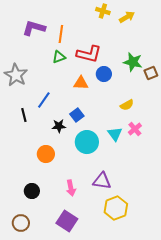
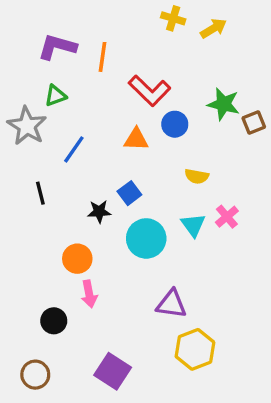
red L-shape: (89, 54) -> (150, 91), turned 30
green triangle: (59, 57) -> (55, 96), moved
blue line: (44, 100) -> (74, 149), moved
yellow semicircle: (127, 105) -> (197, 176), moved, turned 40
pink arrow: (71, 188) -> (89, 294), moved

